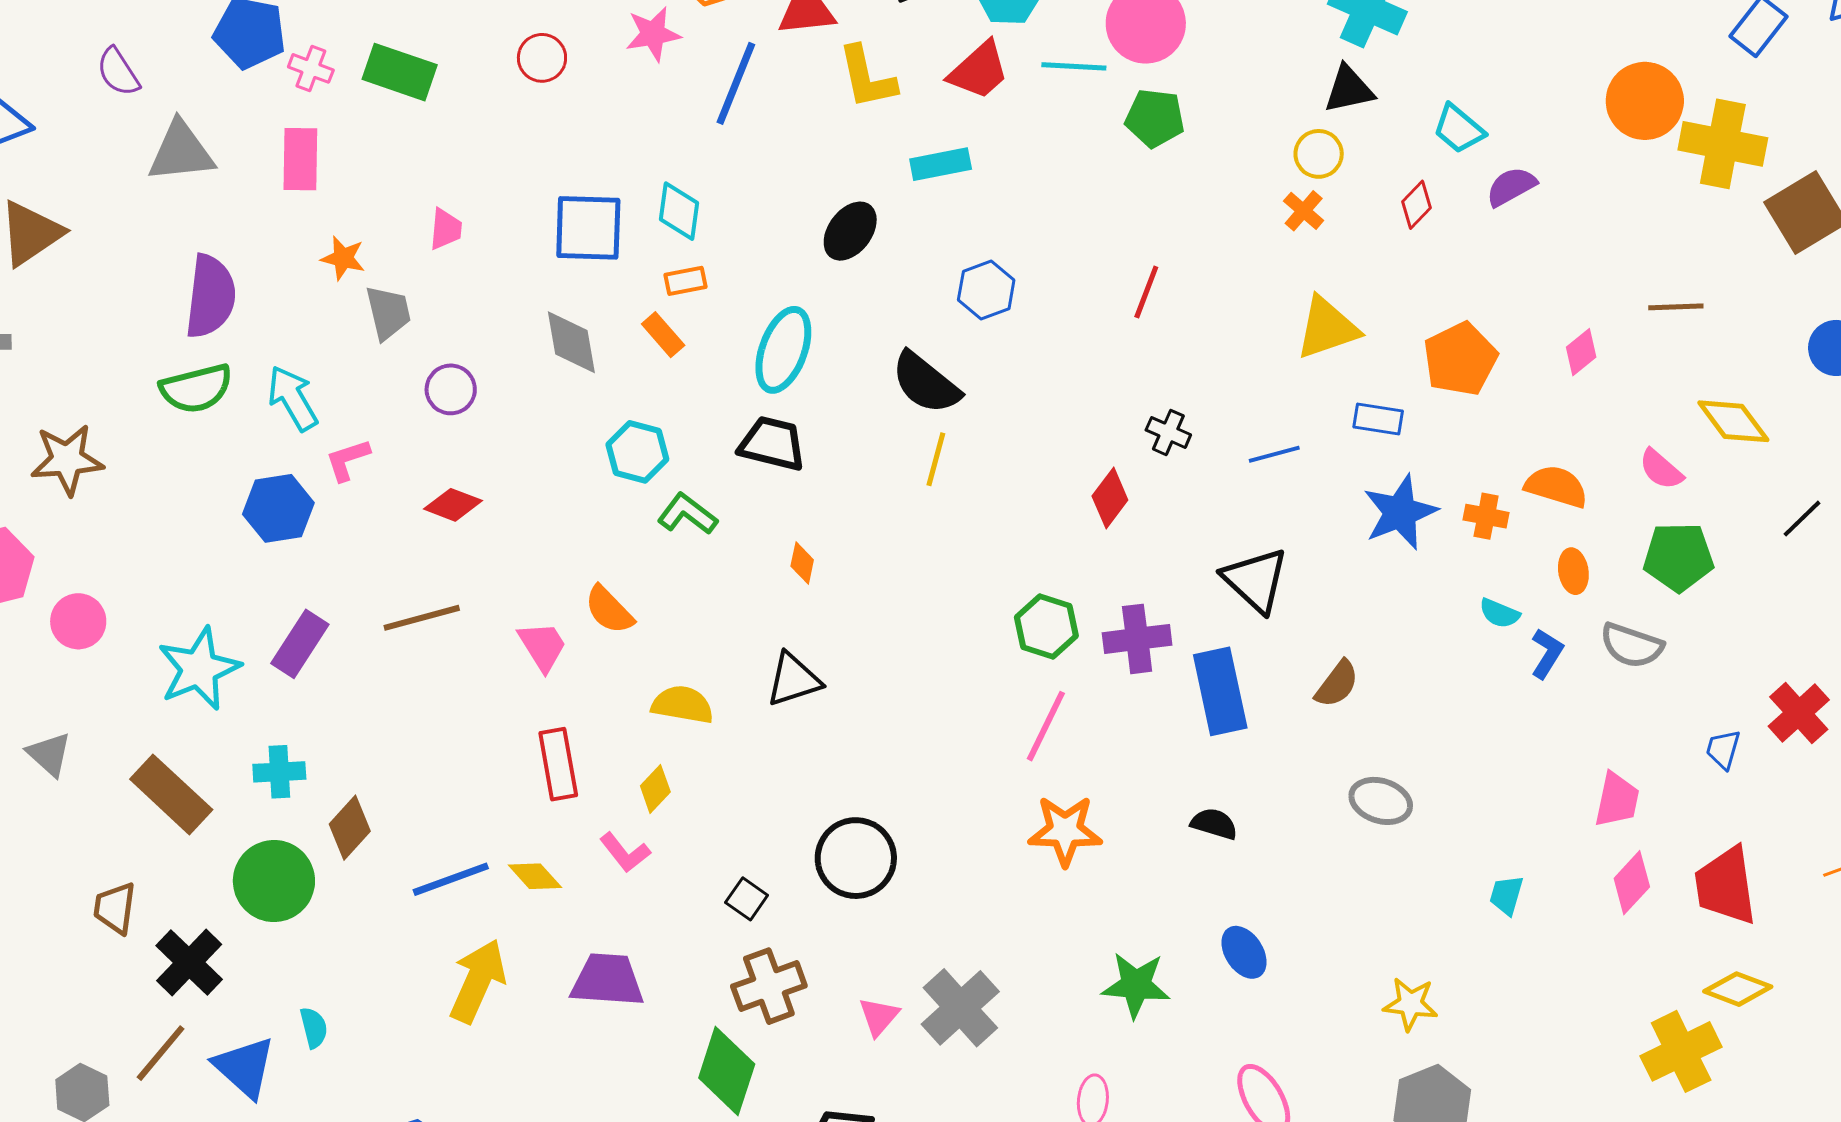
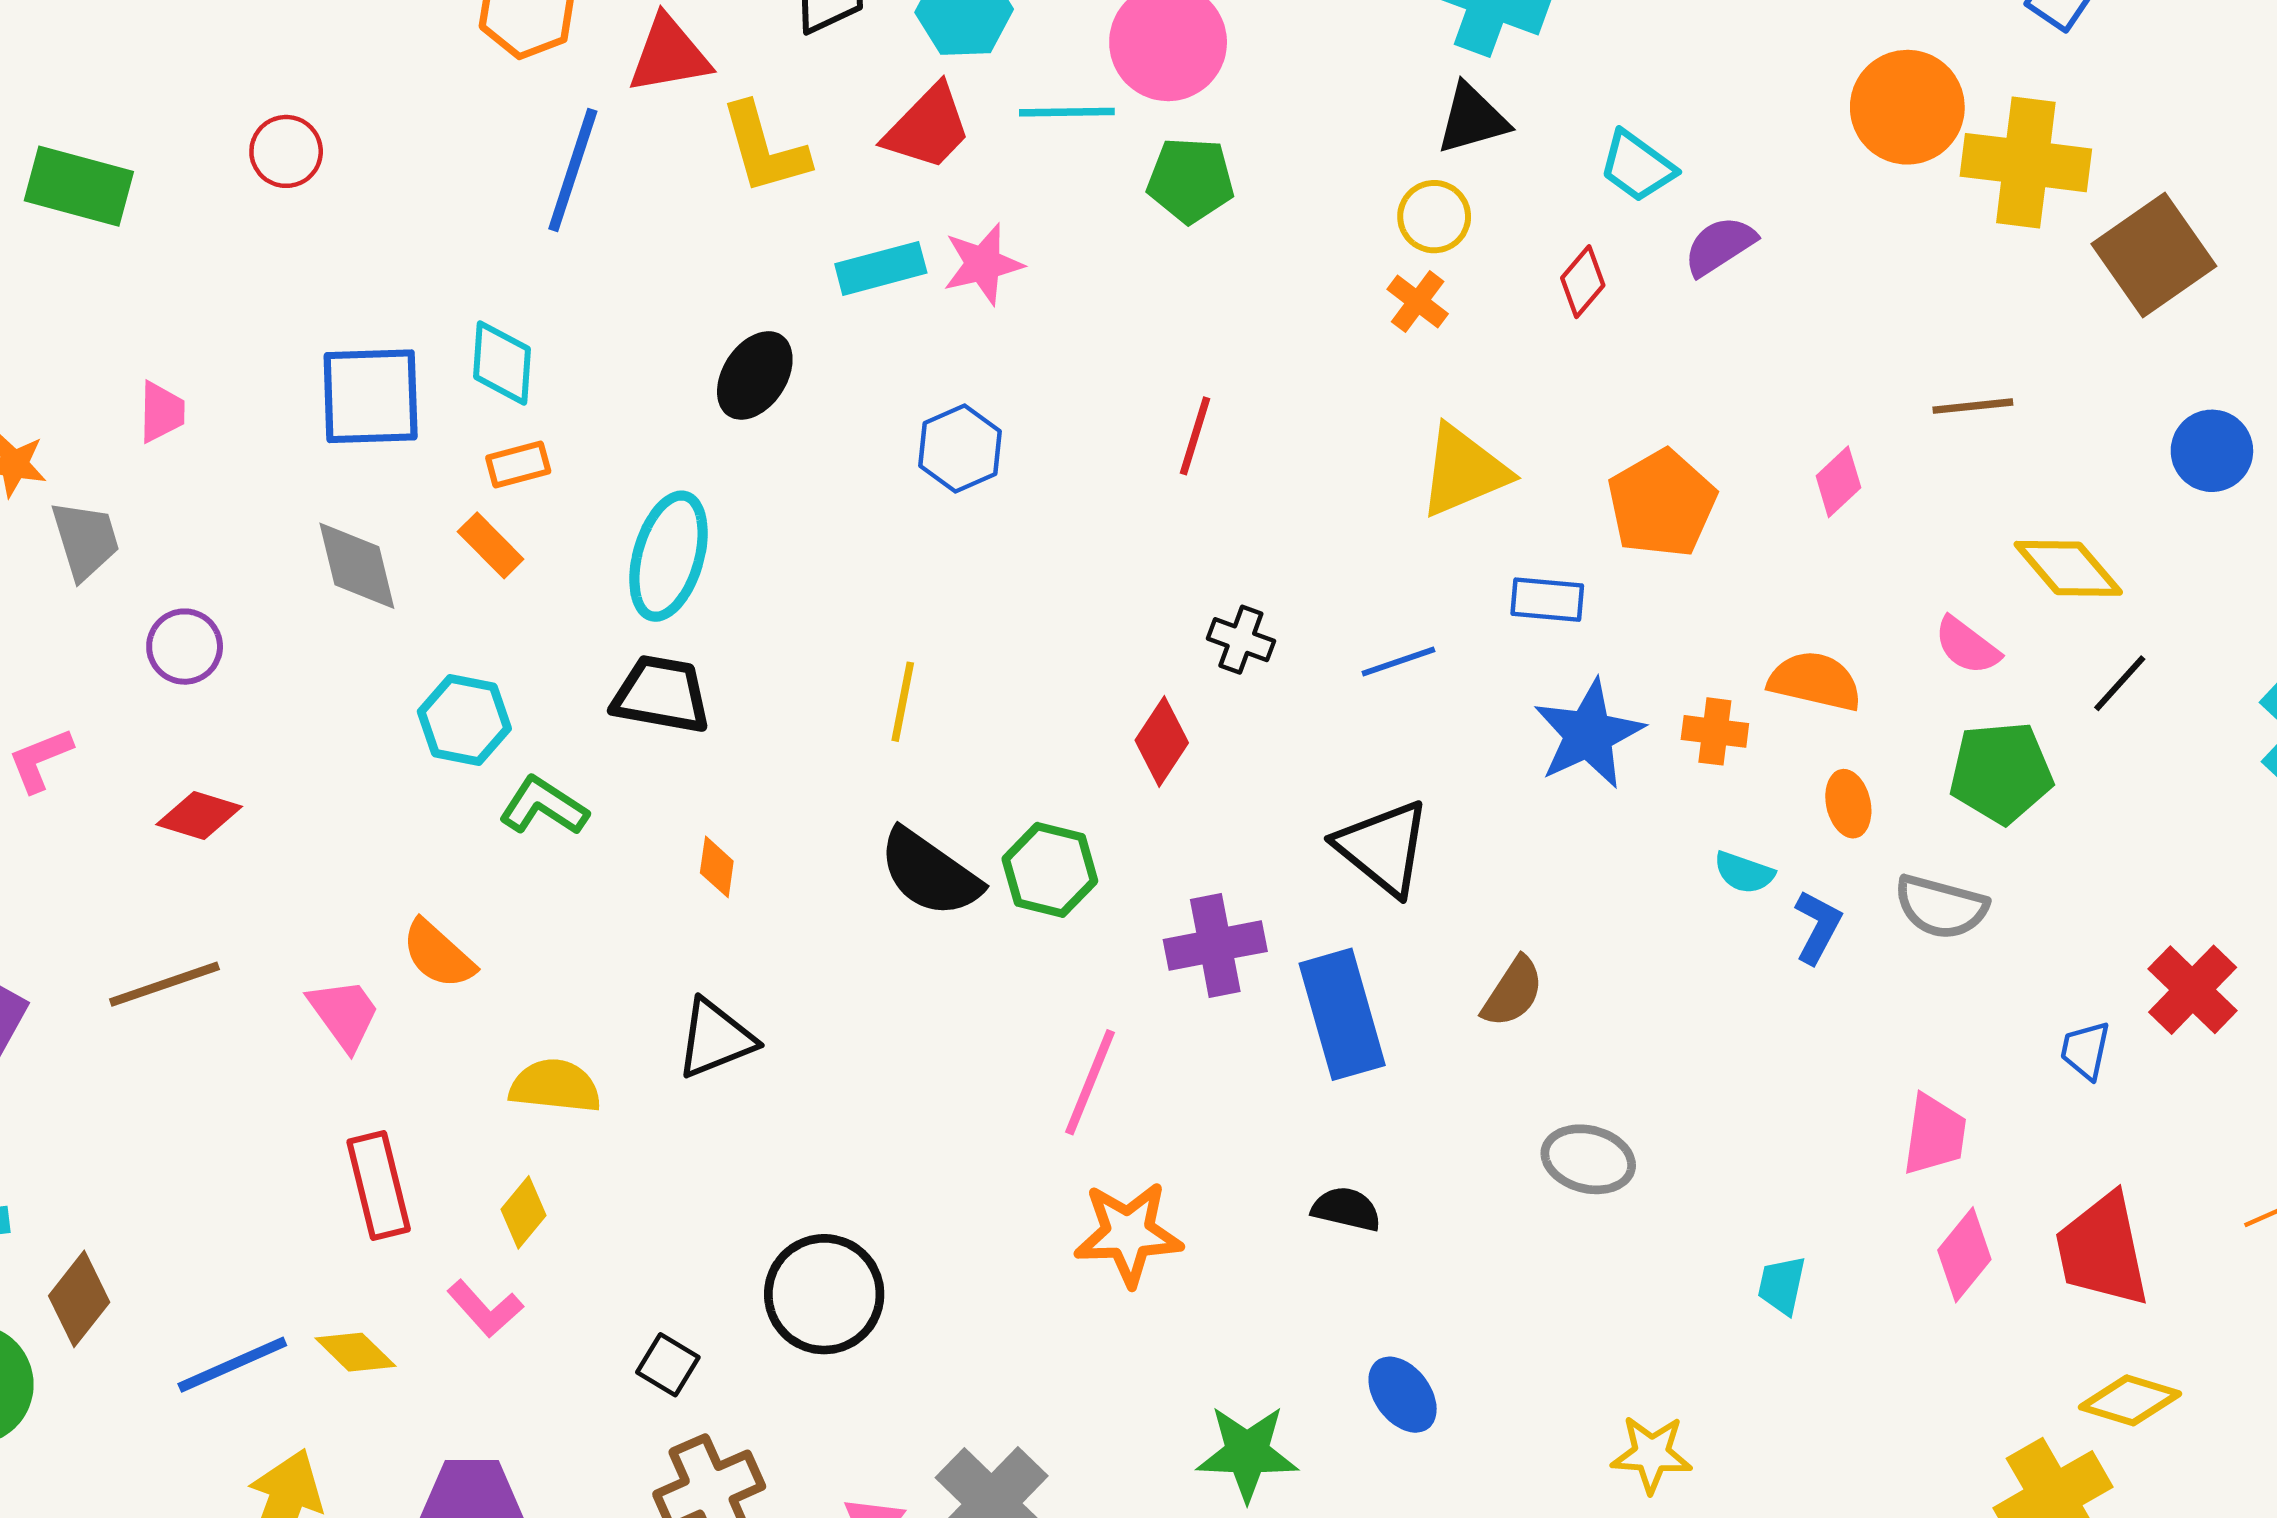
pink star: (653, 34) -> (983, 264), moved
black semicircle: (926, 383) -> (930, 873), moved
black line: (1802, 519) -> (2120, 683), moved
green hexagon: (1046, 626) -> (1050, 870), moved

